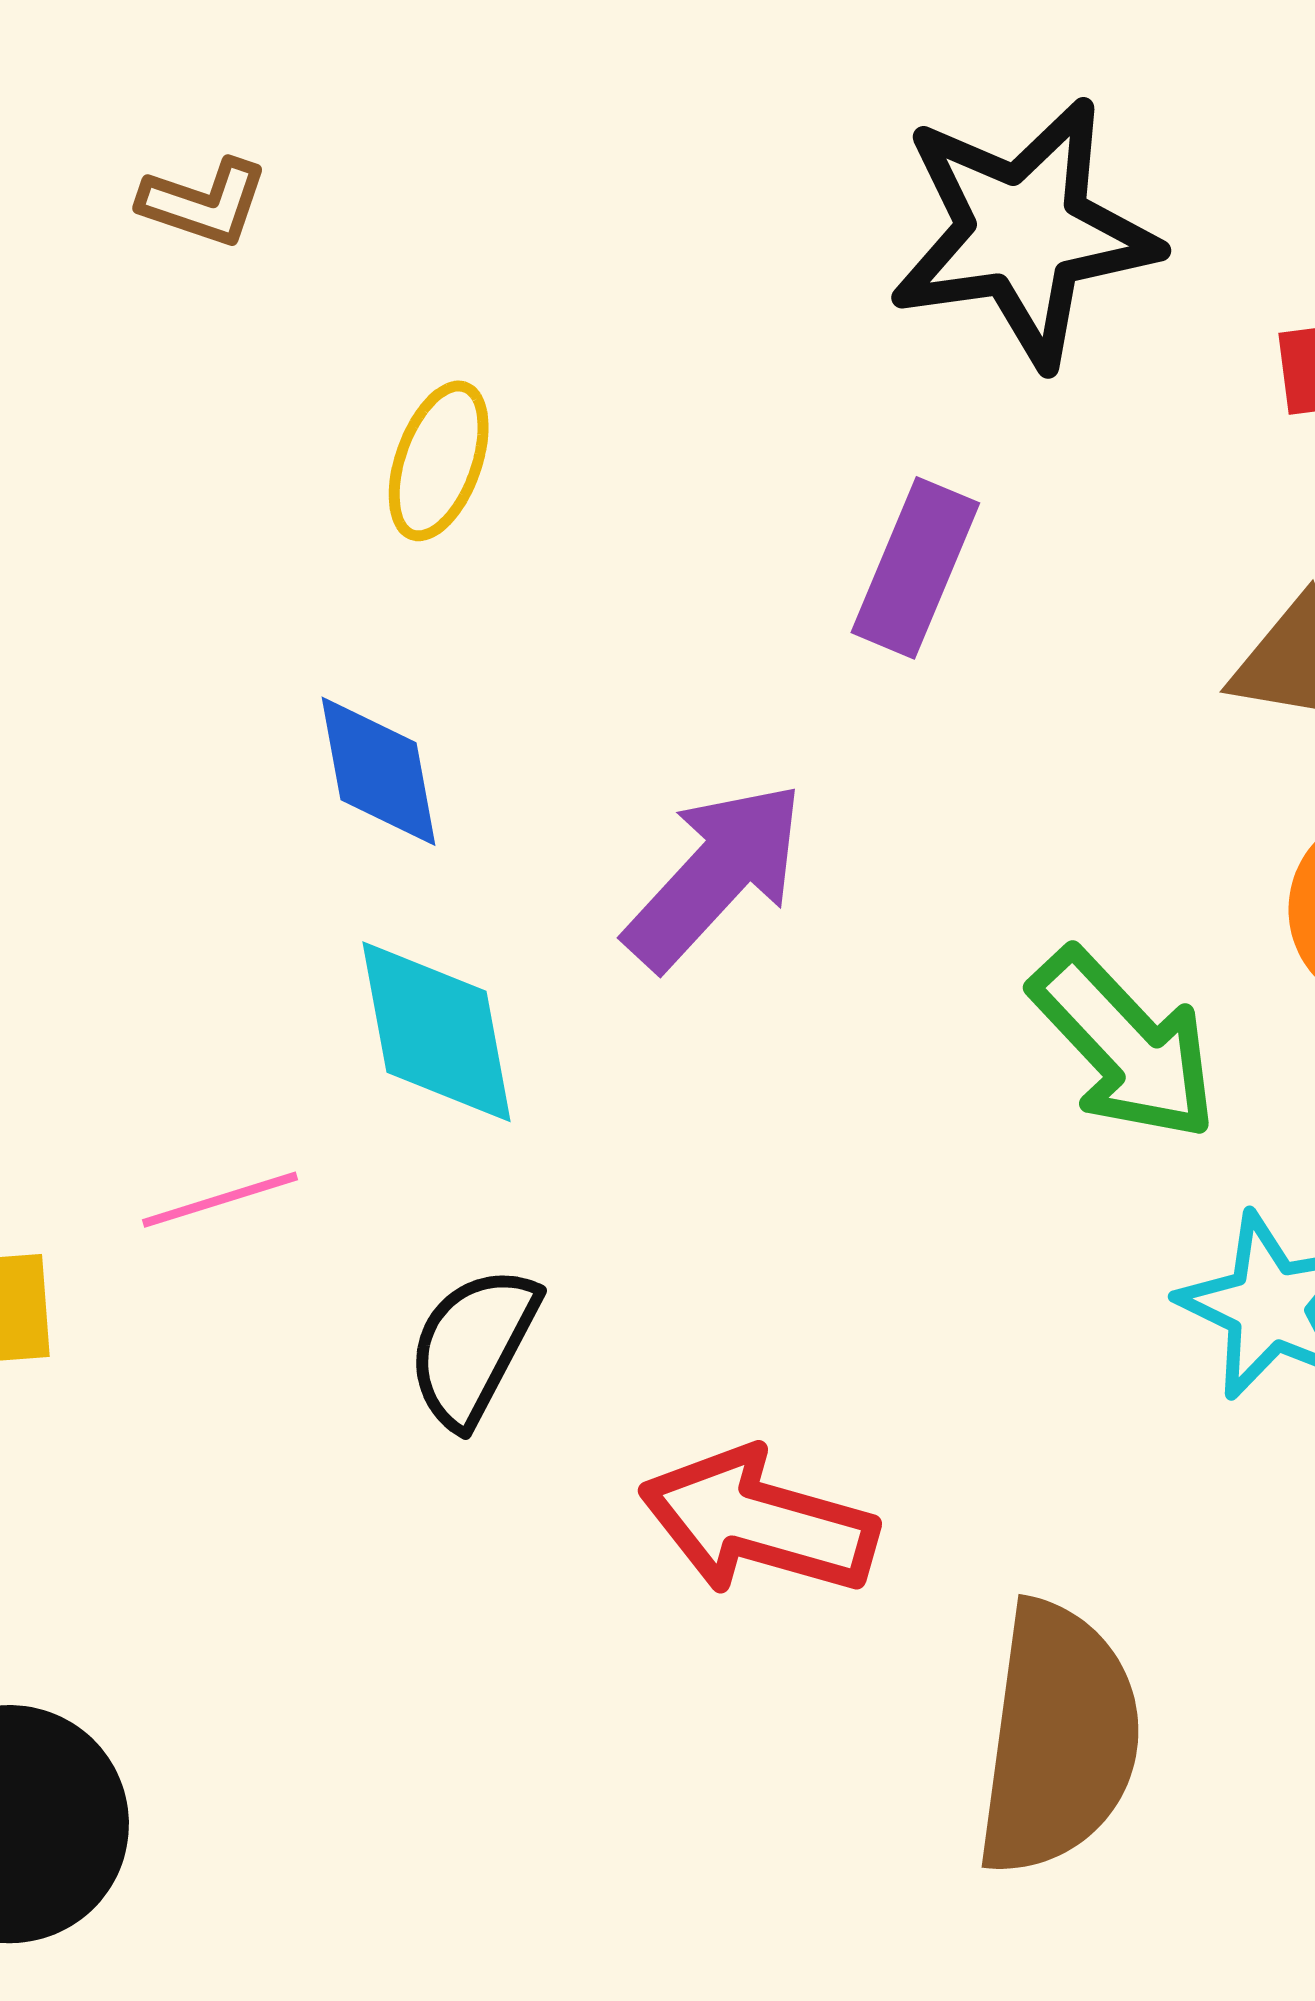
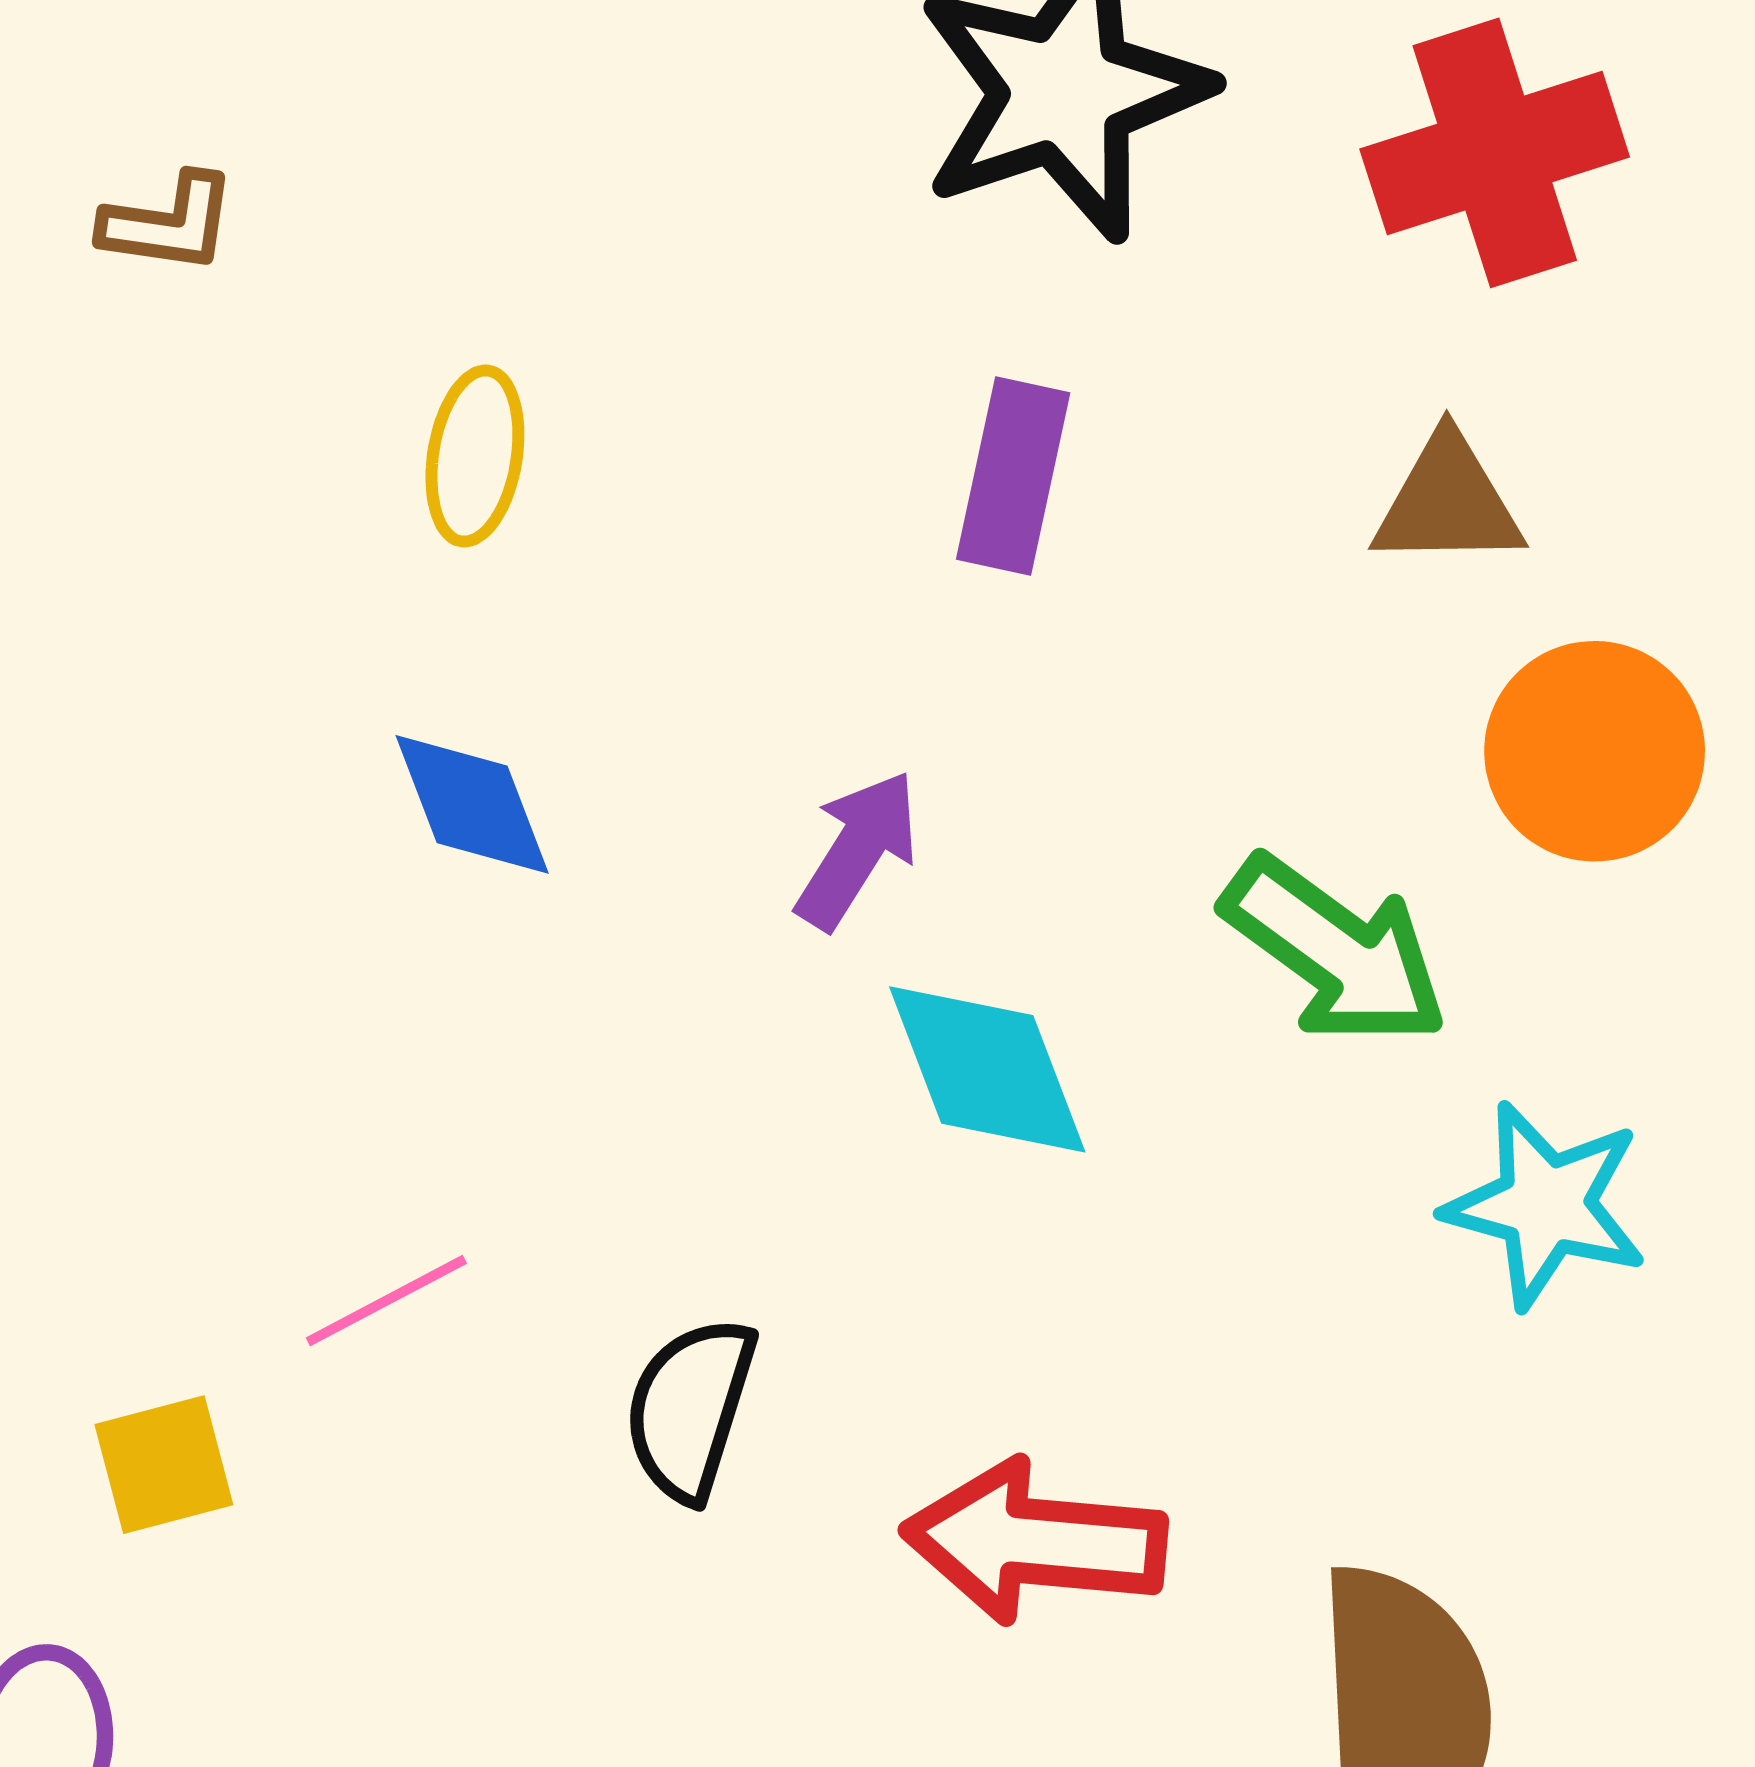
purple arrow: (715, 875) -> (857, 850), size x0.7
cyan diamond: (436, 1032) -> (987, 1069), moved

